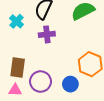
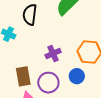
purple cross: (47, 34) -> (53, 54), moved

